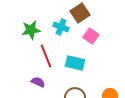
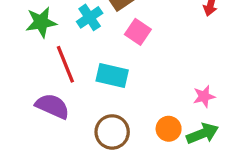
cyan cross: (61, 27) -> (90, 17), turned 35
purple semicircle: (38, 82) -> (52, 106), size x1.5

